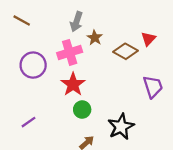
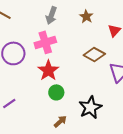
brown star: (95, 38) -> (86, 16), moved
brown diamond: (125, 51) -> (94, 54), moved

